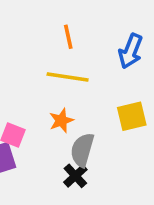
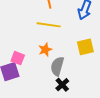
black cross: (75, 176) -> (62, 85), moved

